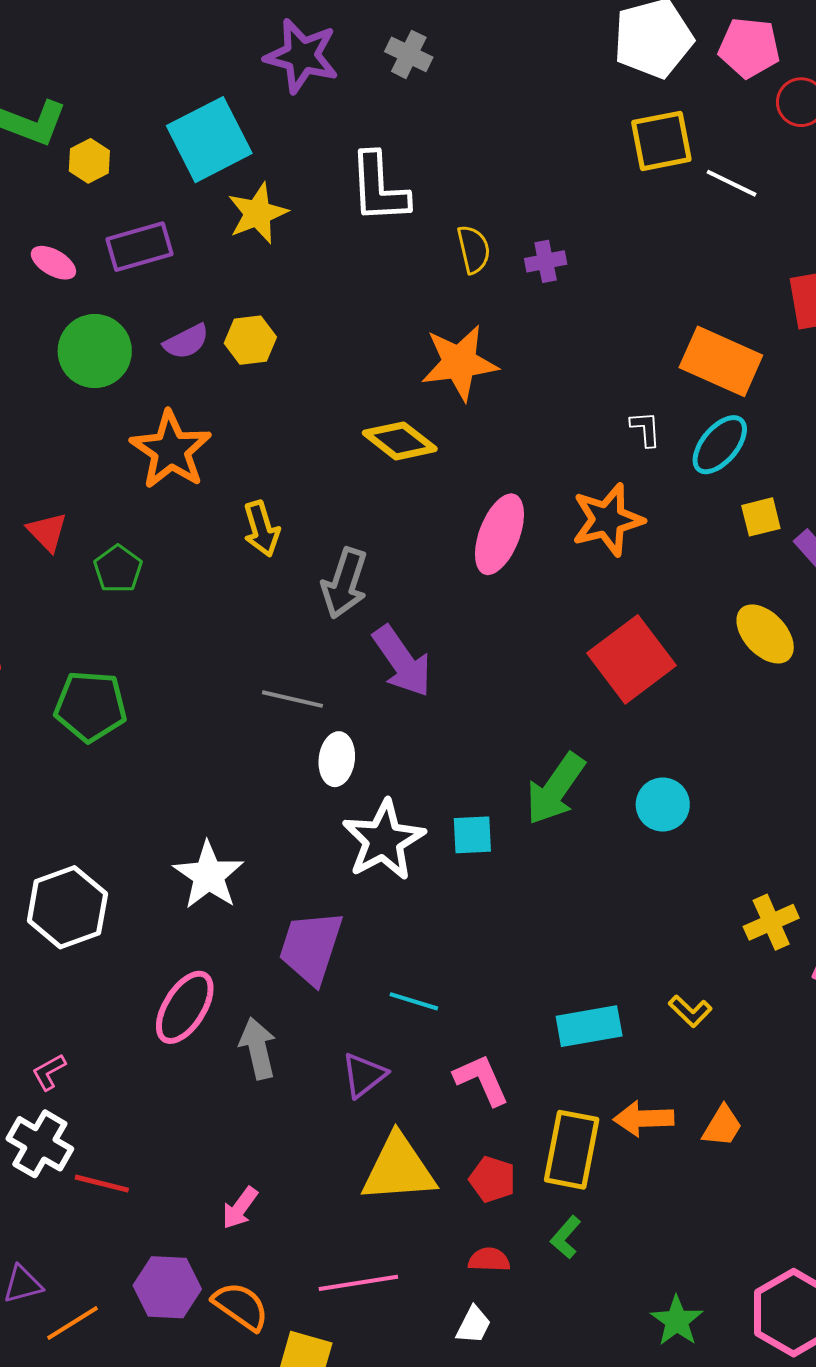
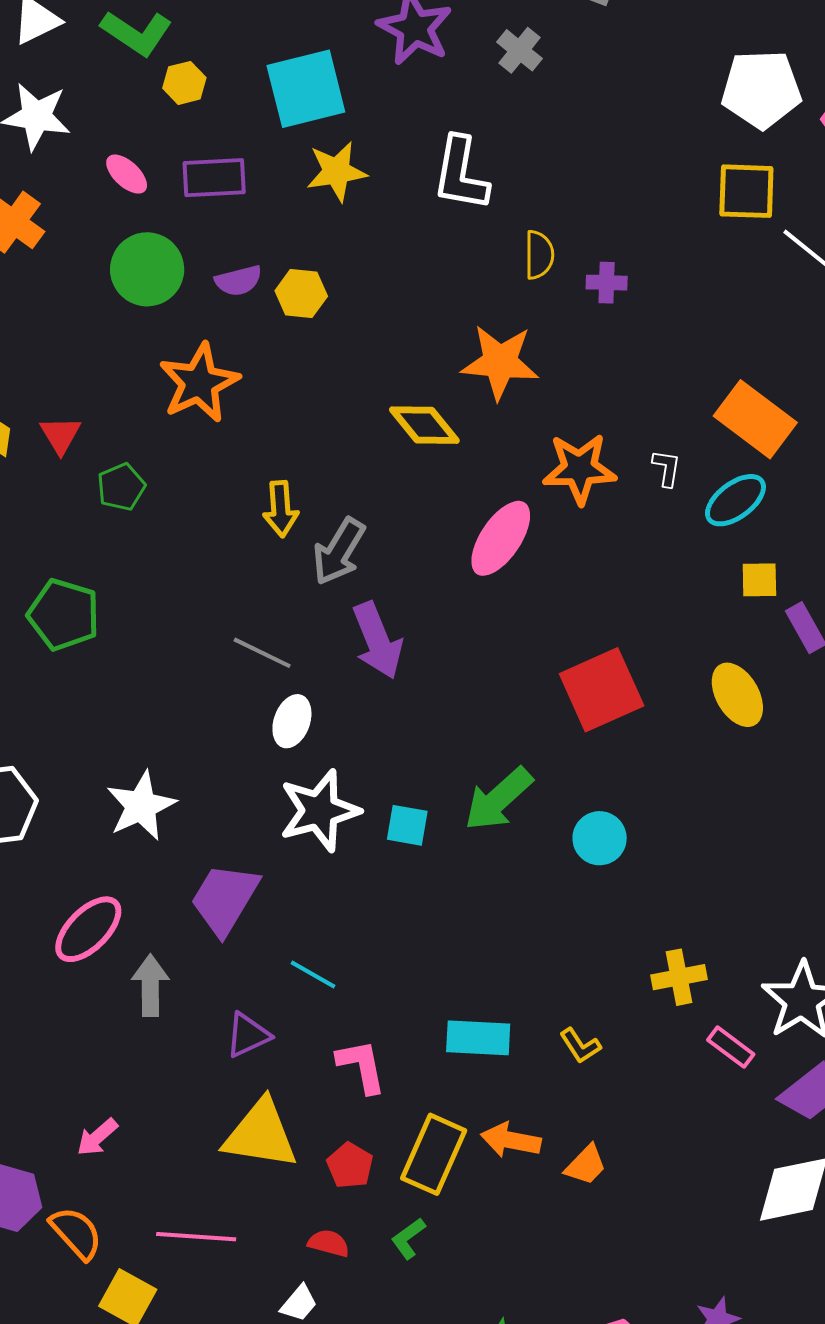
orange star: (608, 520) -> (579, 469), moved
yellow arrow: (262, 529) -> (281, 509), moved

